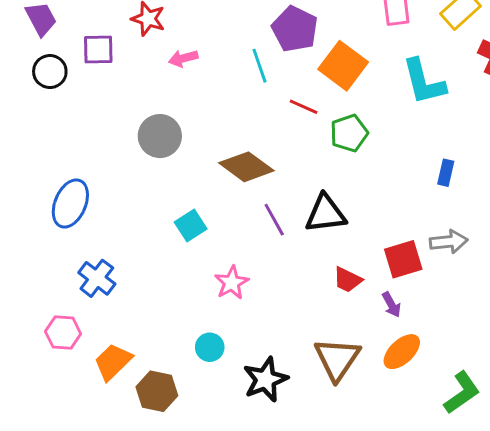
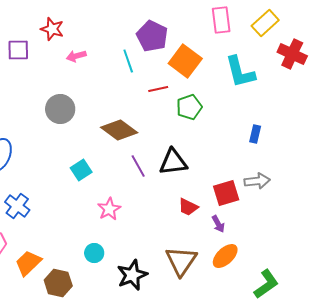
red line: (304, 107) -> (158, 89), turned -36

